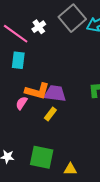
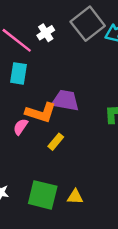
purple trapezoid: (55, 93) -> (65, 101), moved
yellow triangle: (70, 169) -> (75, 197), moved

